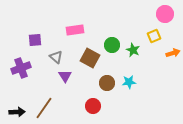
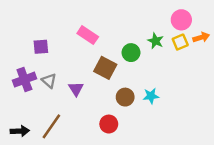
pink circle: (165, 14) -> (181, 20), moved
pink rectangle: (75, 30) -> (88, 35), turned 42
green star: (133, 50) -> (156, 41), moved
orange arrow: (173, 53) -> (201, 37), moved
gray triangle: (56, 57) -> (49, 81), moved

